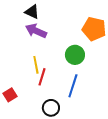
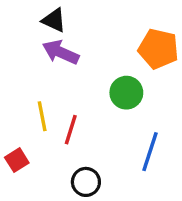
yellow line: (36, 65) -> (42, 116), moved
blue line: (73, 86) -> (150, 152), moved

